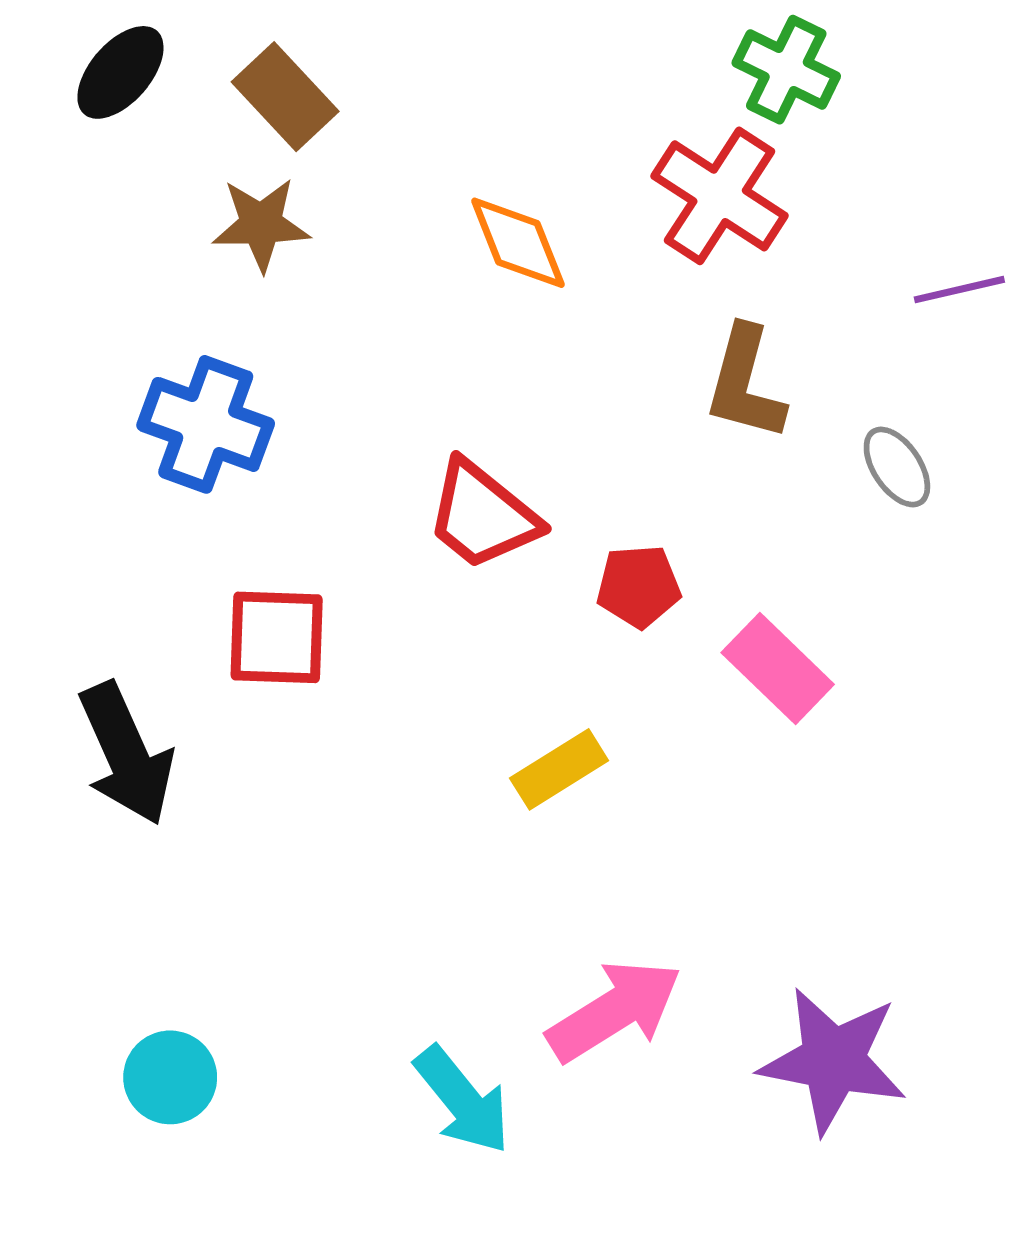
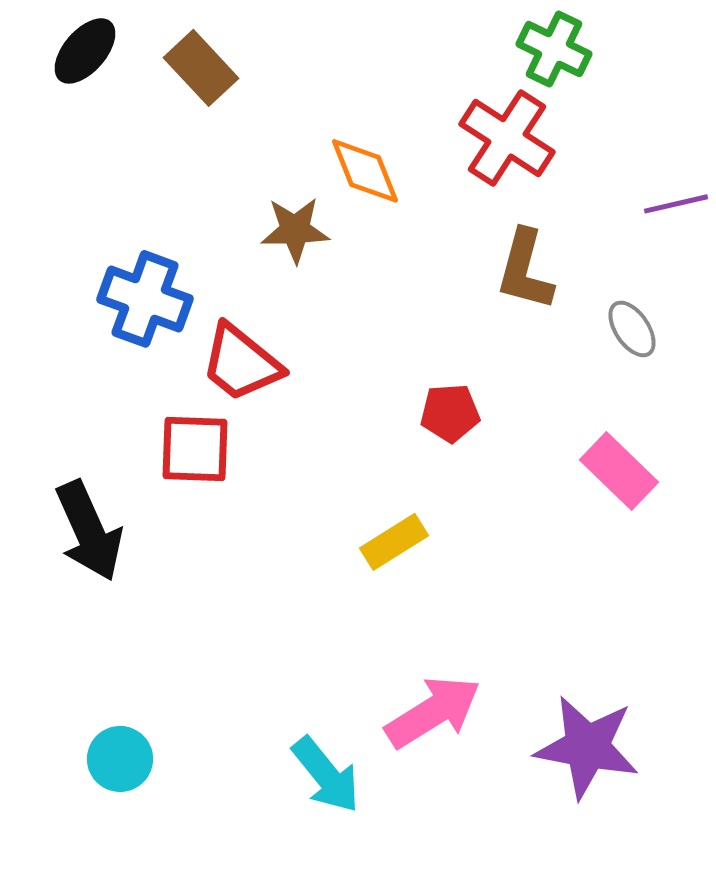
brown star: (261, 224) -> (295, 230), moved
red trapezoid: (482, 515) -> (241, 363), moved
pink rectangle: (778, 669) -> (619, 471), moved

